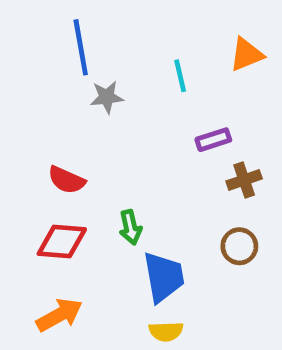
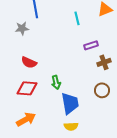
gray star: (107, 97) -> (22, 28), moved

